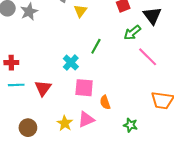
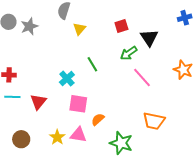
green line: (96, 46) -> (92, 64), turned -63
orange semicircle: (105, 102) -> (98, 119), turned 64
pink triangle: (86, 119) -> (78, 135), turned 30
green star: (130, 125) -> (121, 143), size x1.6

